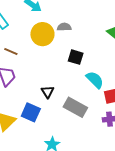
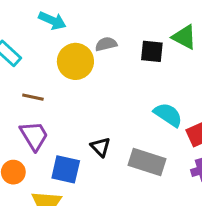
black square: (76, 57) -> (152, 51), moved
blue square: (31, 112) -> (66, 169), moved

